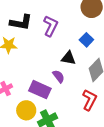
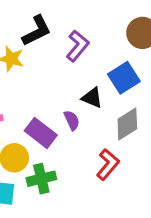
black L-shape: (21, 22) -> (37, 31), turned -50
blue square: (86, 40) -> (124, 78), size x1.5

